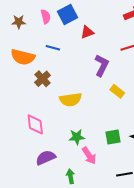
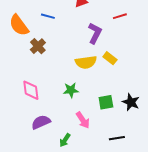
orange semicircle: (23, 57) -> (19, 25), turned 40
yellow semicircle: (71, 100) -> (86, 62), moved
green star: (77, 137) -> (71, 90), moved
green arrow: (71, 176) -> (65, 140), turned -136

